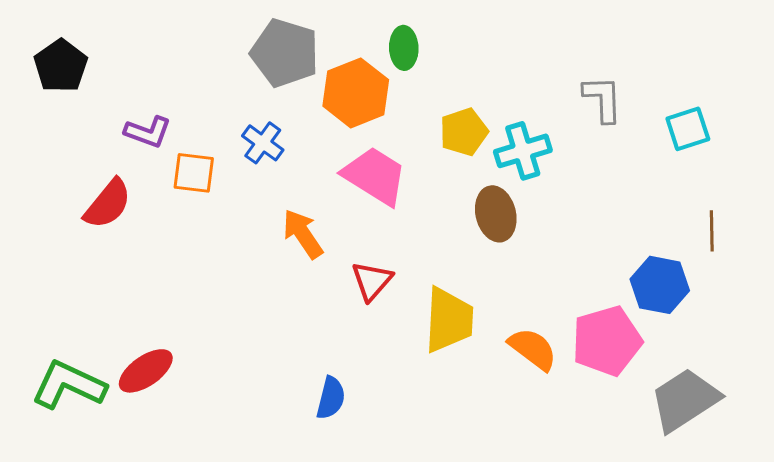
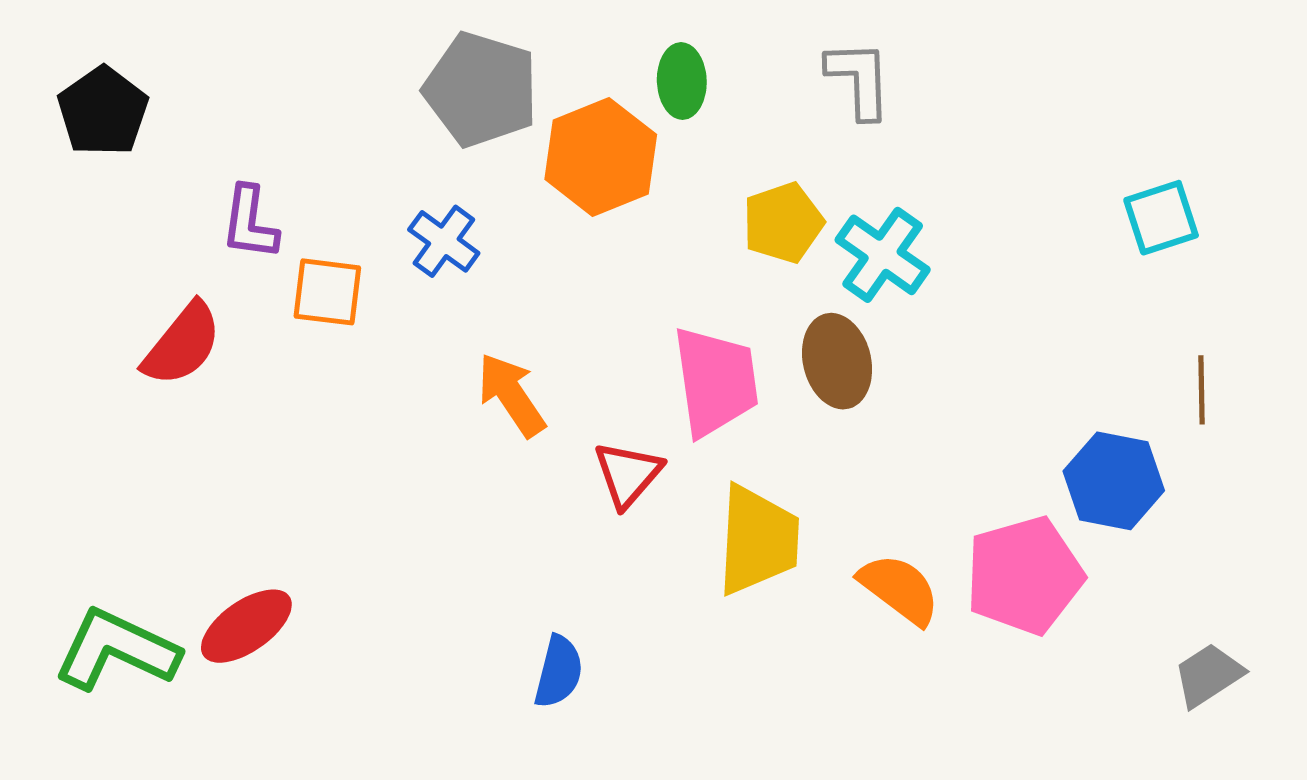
gray L-shape: (603, 99) -> (859, 79), moved
purple L-shape: (148, 132) -> (250, 223), turned 78
cyan cross: (523, 151) -> (883, 255), turned -38
pink trapezoid: (375, 176) -> (716, 381), moved, turned 50
gray trapezoid: (685, 400) -> (1208, 675), moved, size x0.6

